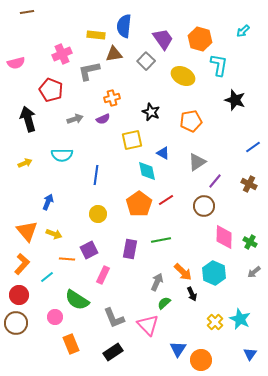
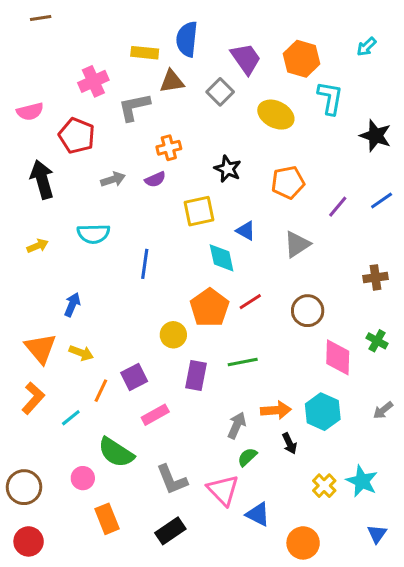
pink semicircle: (16, 63) -> (30, 112), moved
black star: (235, 100) -> (375, 136), moved
blue line: (253, 147) -> (382, 201), moved
purple line: (215, 181) -> (338, 207), moved
brown cross: (249, 184) -> (375, 277), turned -35
yellow circle: (98, 214) -> (173, 335), moved
green cross: (250, 242) -> (377, 341), moved
orange line: (67, 259) -> (101, 391), turned -70
orange arrow: (183, 272) -> (276, 410), turned -48
pink rectangle: (103, 275) -> (155, 415), turned 36
red circle: (19, 295) -> (29, 541), moved
blue triangle: (178, 349) -> (258, 514), moved, turned -36

